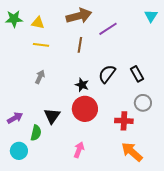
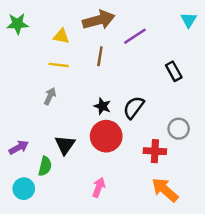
yellow triangle: (38, 23) -> (61, 36), moved
yellow line: (41, 45) -> (59, 65), moved
black semicircle: (107, 74) -> (134, 107), moved
black rectangle: (137, 74) -> (174, 71), moved

